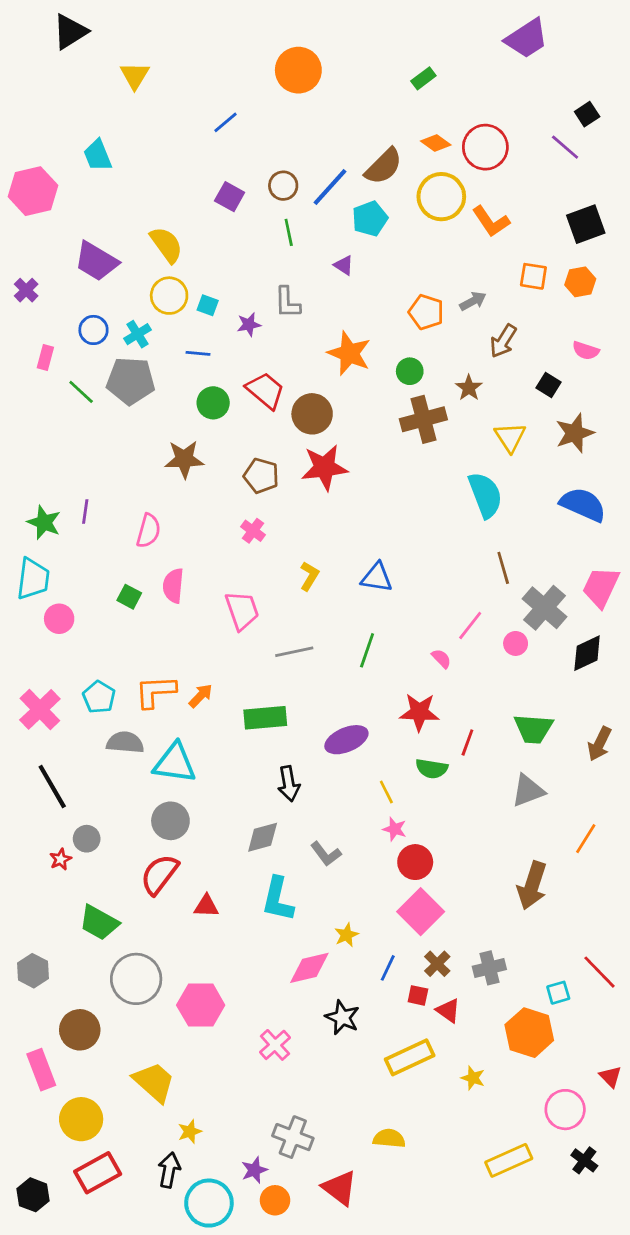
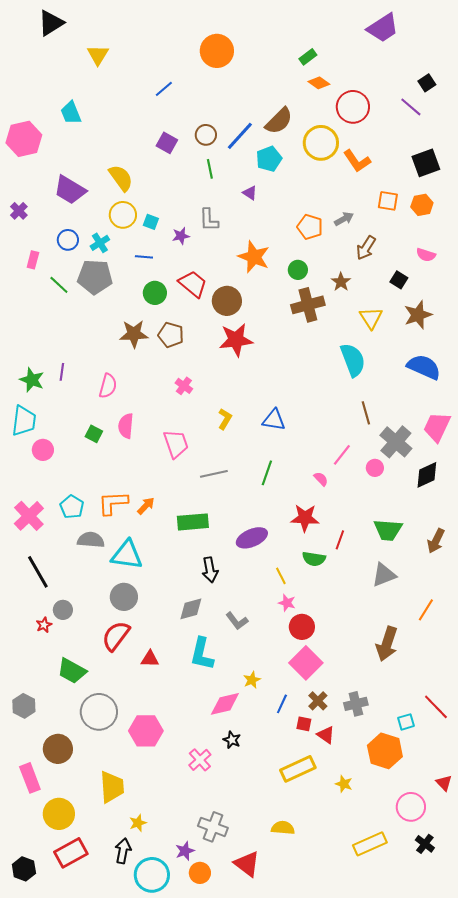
orange diamond: (436, 143) -> (319, 83), moved
brown pentagon: (261, 476) -> (171, 335), moved
black star: (342, 1017) -> (232, 740), moved, size x0.7
yellow trapezoid: (154, 1082) -> (112, 787), turned 44

